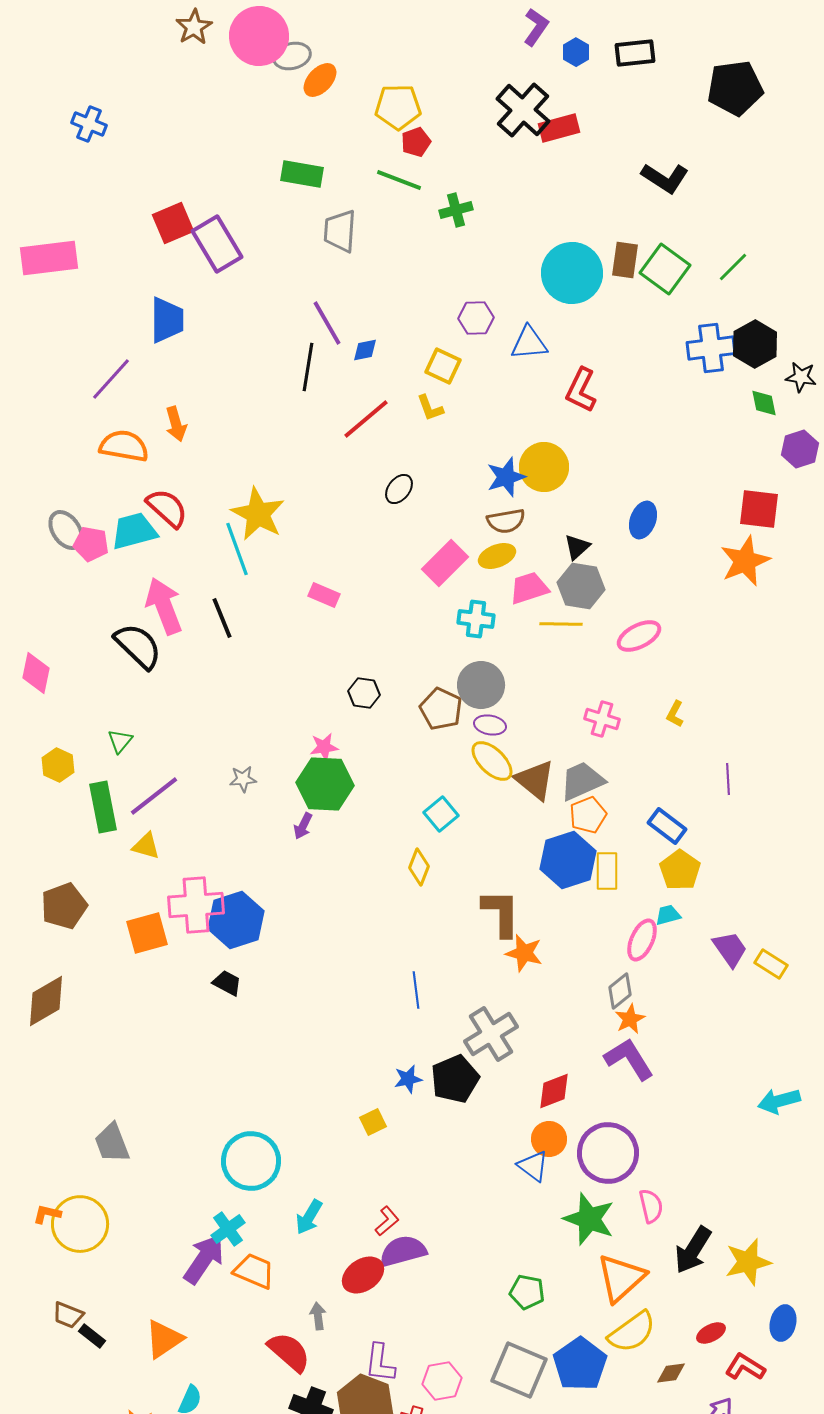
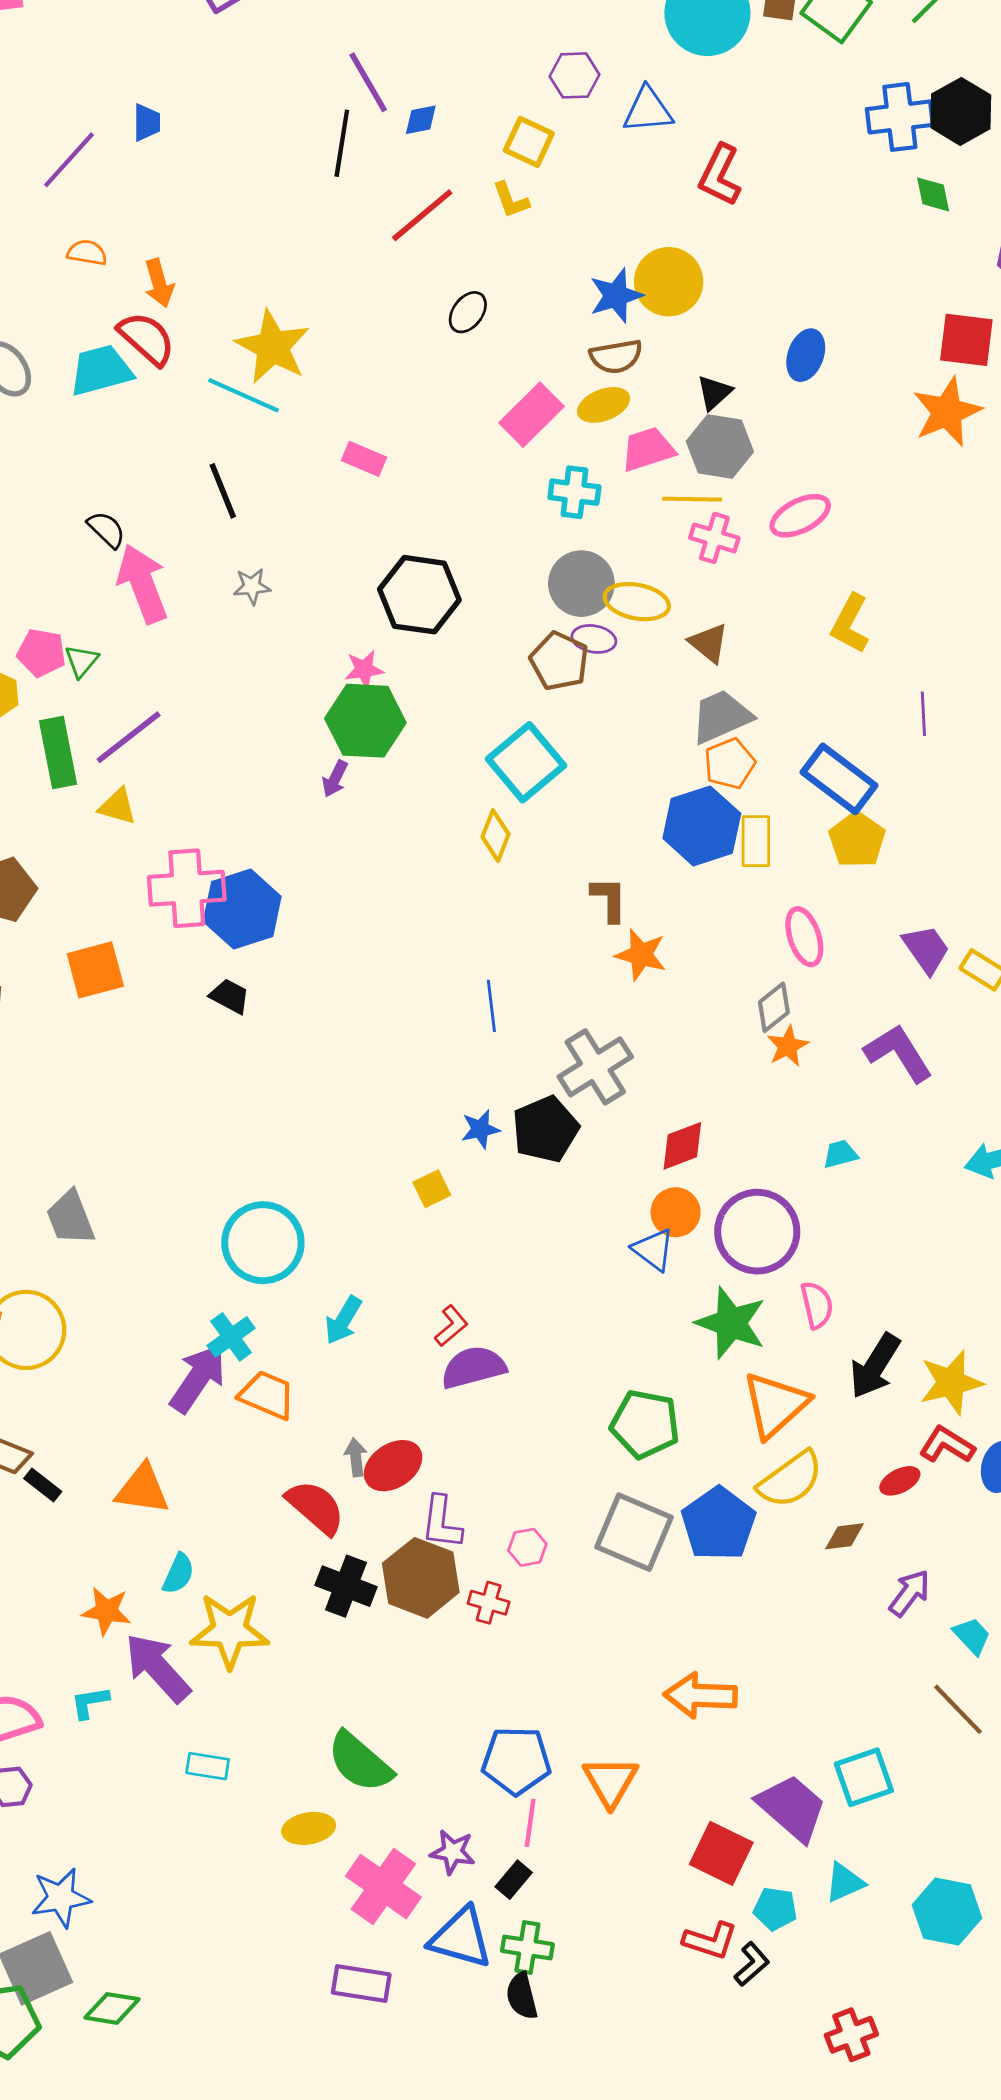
blue trapezoid: (167, 320) -> (147, 122), moved, size x0.6
green diamond: (764, 403) -> (933, 194), moved
orange arrow: (176, 424) -> (159, 283), moved
orange semicircle: (124, 446) -> (87, 253), size x0.6
pink pentagon: (91, 544) -> (41, 653), moved
cyan line: (237, 549) -> (244, 395), turned -46
pink arrow: (164, 606) -> (142, 584), moved
black semicircle: (138, 646) -> (106, 530), size x0.6
black hexagon: (364, 693) -> (419, 595), size x1.8
brown pentagon: (441, 709) -> (559, 661), moved
yellow L-shape: (675, 714) -> (850, 624), size x1.6
pink cross: (602, 719) -> (714, 538), moved
yellow ellipse: (492, 761) -> (637, 602), moved, turned -33
gray star: (243, 779) -> (252, 586), moved
brown triangle: (535, 780) -> (709, 643), moved, size x0.7
cyan square: (441, 814) -> (526, 762), size x1.6
blue rectangle: (667, 826) -> (839, 779), size x1.4
brown L-shape: (501, 913) -> (609, 899), size x0.7
cyan trapezoid: (668, 915) -> (840, 1154), moved
orange square: (147, 933) -> (95, 970), moved
pink ellipse: (642, 940) -> (804, 937), turned -42
purple L-shape: (629, 1059) -> (898, 1053), moved
red ellipse: (363, 1275) -> (393, 1466), moved
green pentagon: (527, 1292) -> (645, 1424), size x1.4
orange triangle: (164, 1339) -> (142, 1489), turned 42
red L-shape: (745, 1367) -> (947, 1445), moved
pink hexagon: (442, 1381) -> (527, 1547), size x0.7

